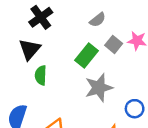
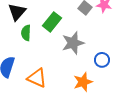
green rectangle: (86, 56) -> (52, 22), moved

